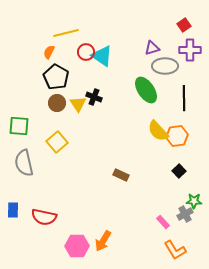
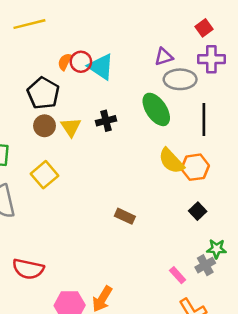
yellow line: (66, 33) -> (29, 24), moved
orange semicircle: (49, 52) -> (65, 62), moved
black cross: (94, 97) -> (106, 121), moved, turned -35

